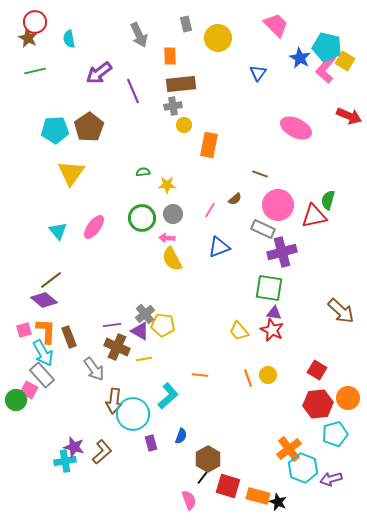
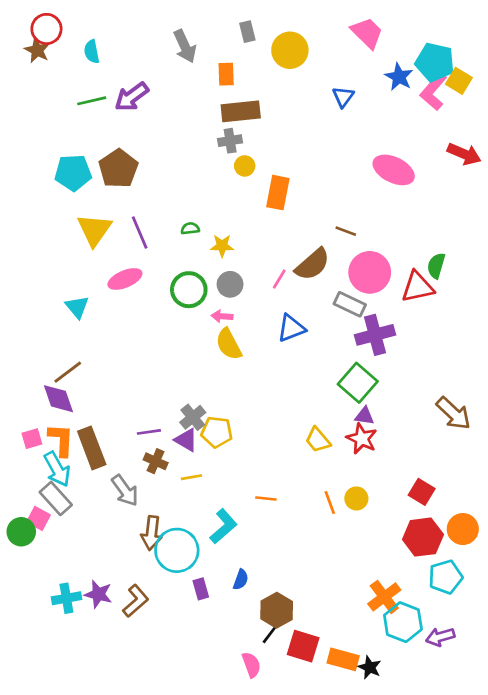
green line: (35, 71) -> (92, 101), moved
purple line: (133, 91) -> (140, 232), moved
brown semicircle: (235, 199) -> (313, 264), size x2.0
pink ellipse: (94, 227) -> (125, 279), moved, turned 30
green square: (269, 288) -> (358, 383), turned 32
purple diamond: (44, 300) -> (58, 399), turned 32
brown rectangle: (69, 337) -> (92, 448), size x1.4
brown cross: (117, 347) -> (156, 461), size x0.7
cyan cross: (65, 461) -> (66, 598), moved

